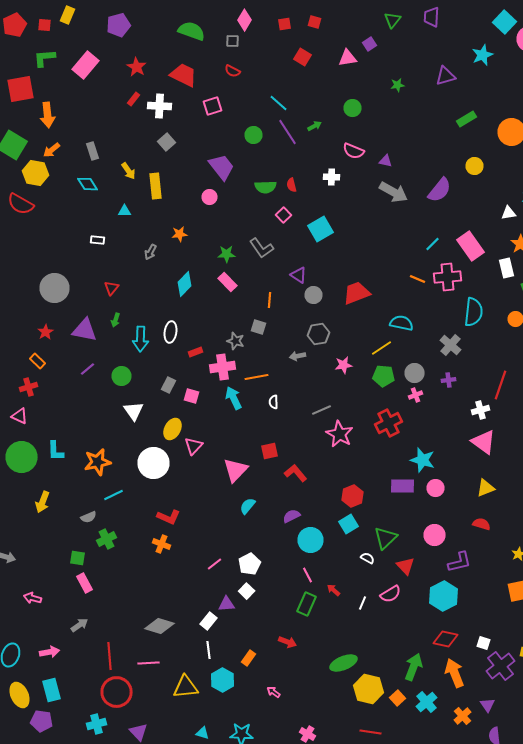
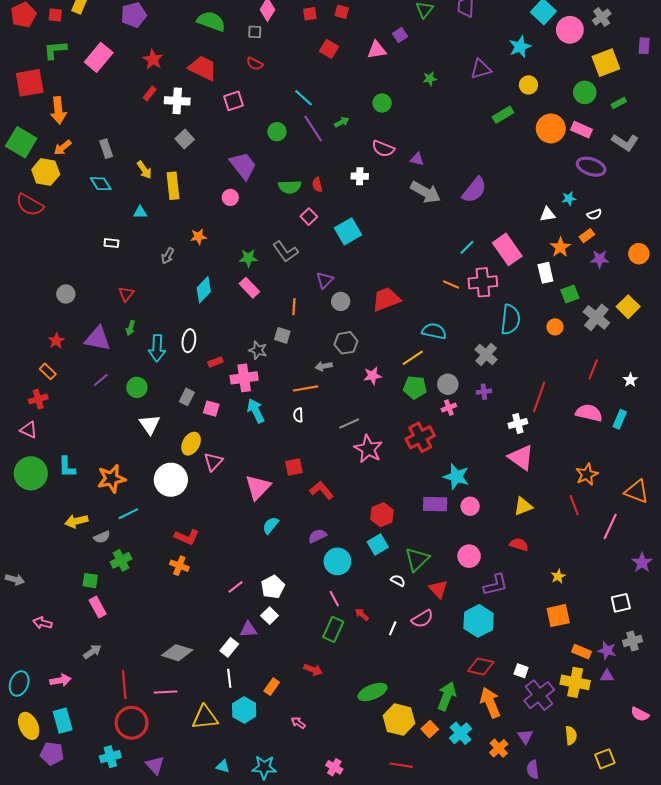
yellow circle: (474, 166) -> (528, 85), moved
purple triangle: (298, 275) -> (325, 280), turned 42
gray circle: (54, 288) -> (66, 294), size x0.6
orange line: (256, 377) -> (306, 388), moved
yellow arrow: (42, 502) -> (76, 521), moved, turned 55

